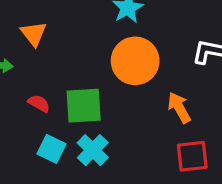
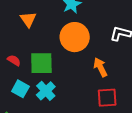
orange triangle: (34, 34) -> (28, 19), moved

